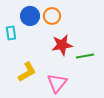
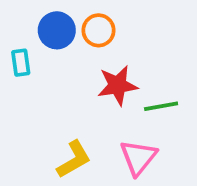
yellow L-shape: (27, 72) -> (74, 159), moved
pink triangle: (57, 83) -> (138, 157), moved

